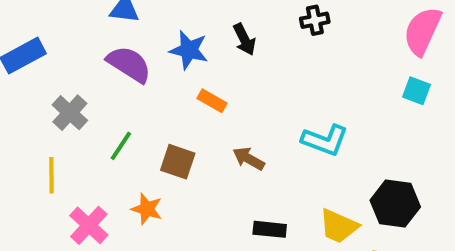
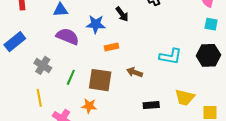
orange rectangle: (212, 101) -> (112, 47), turned -32
brown square: (178, 162) -> (100, 80), size x1.4
black hexagon: (395, 204) -> (208, 55), moved

